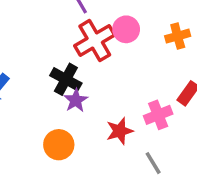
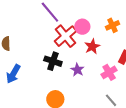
purple star: (76, 100) -> (77, 70), moved
red star: (120, 131) -> (92, 46), moved

